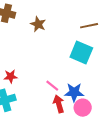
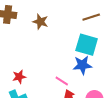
blue star: (74, 92) -> (82, 65), moved

